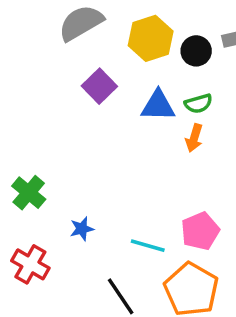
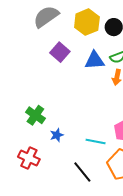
green cross: (29, 193) -> (35, 115), moved

